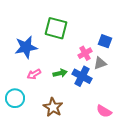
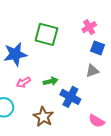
pink cross: (85, 53) -> (89, 27), moved
blue cross: (82, 76) -> (70, 97), moved

